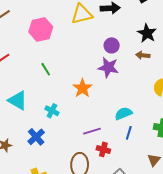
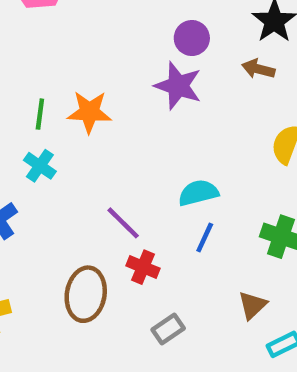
green line: (46, 69) -> (40, 114), moved, turned 32
orange star: (82, 88) -> (89, 112), moved, turned 30
purple line: (92, 131) -> (123, 223), turned 54

